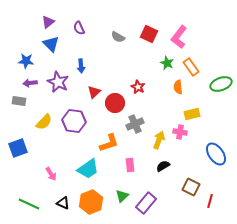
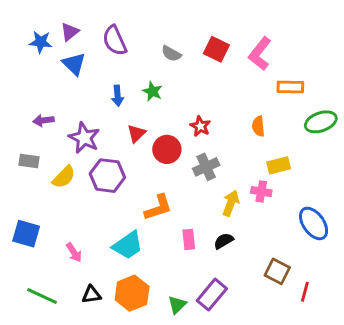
purple semicircle: (79, 28) -> (115, 41), size x1.5
blue star: (26, 61) -> (41, 42), moved
green star: (167, 63) -> (152, 91), moved
orange rectangle: (191, 67) -> (290, 87), moved, turned -54
purple star: (58, 82) -> (84, 138), moved
gray rectangle: (19, 101) -> (29, 161), moved
gray cross: (135, 124) -> (206, 167), moved
blue square: (18, 148) -> (26, 234), moved, turned 36
black semicircle: (163, 166) -> (224, 241), moved
green triangle: (122, 196) -> (177, 305), moved
black triangle: (63, 203) -> (91, 295), turned -32

